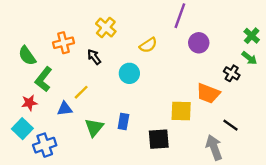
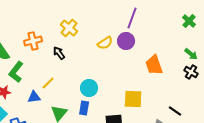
green cross: (252, 36) -> (189, 21), moved
purple circle: (199, 43) -> (126, 41), moved
cyan circle: (129, 73) -> (89, 88), moved
black cross: (232, 73) -> (191, 72), moved
orange trapezoid: (208, 93) -> (154, 65), moved, turned 50

